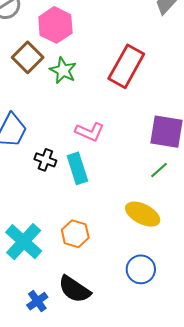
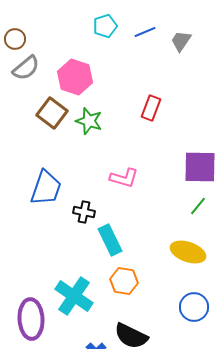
red rectangle: (126, 66) -> (151, 108), size x0.6
cyan rectangle: (77, 168) -> (110, 240), moved

